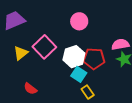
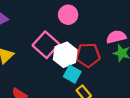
pink square: (44, 47) -> (46, 45), moved

